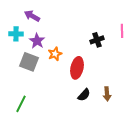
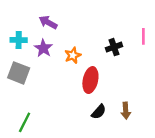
purple arrow: (32, 16) -> (48, 22), moved
orange star: (55, 54) -> (73, 55), moved
gray square: (29, 62) -> (19, 73), moved

